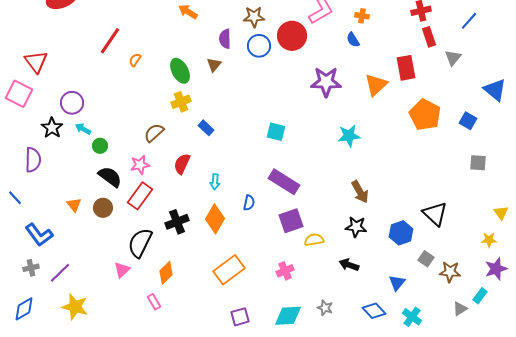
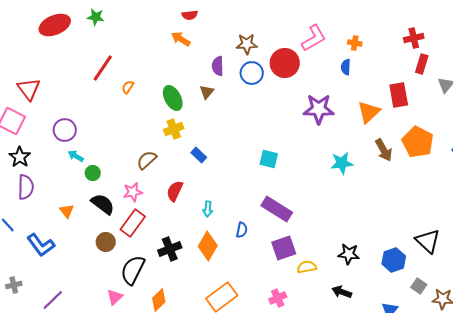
red rectangle: (429, 37) -> (422, 64), turned 36
blue semicircle: (353, 40) -> (346, 67), turned 35
black star: (52, 128) -> (20, 157), moved
brown arrow: (360, 192) -> (384, 150), moved
orange triangle: (74, 205) -> (67, 211), moved
brown circle: (103, 208) -> (106, 242), moved
blue L-shape: (39, 235) -> (41, 245), moved
gray cross: (31, 268) -> (14, 285), moved

